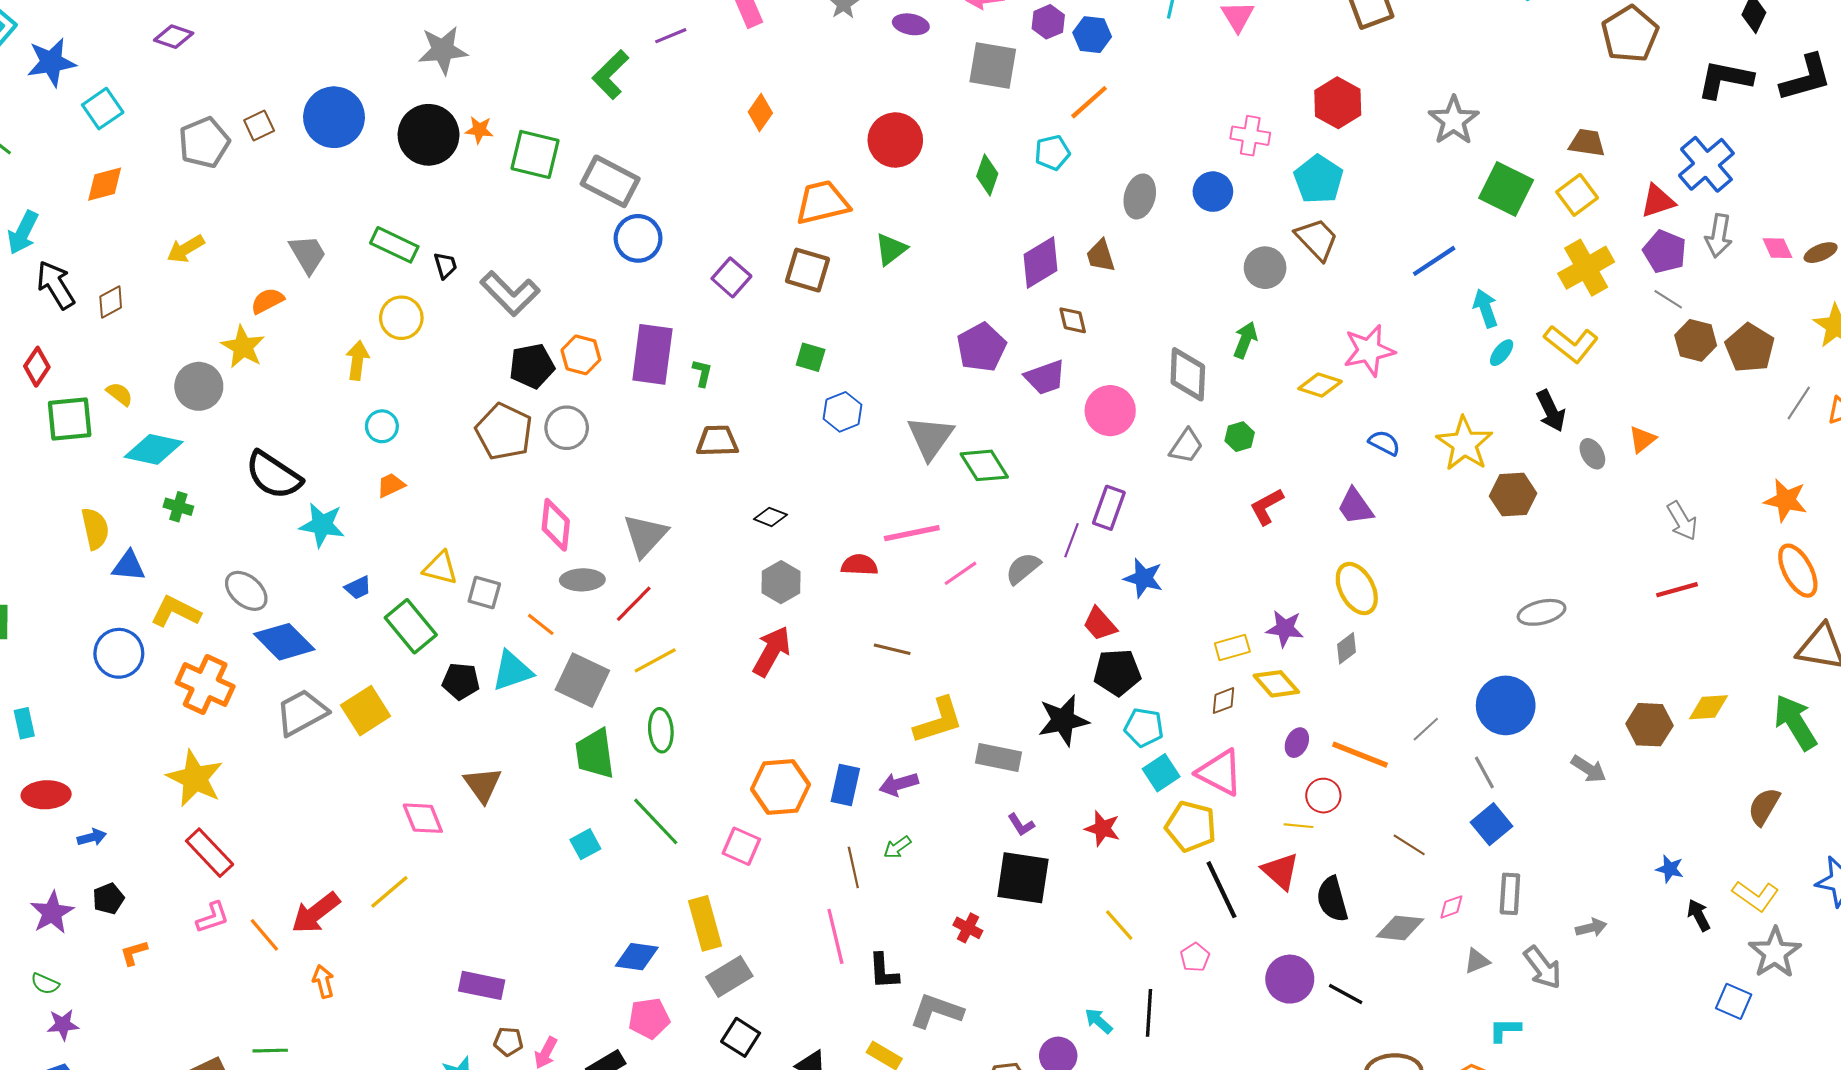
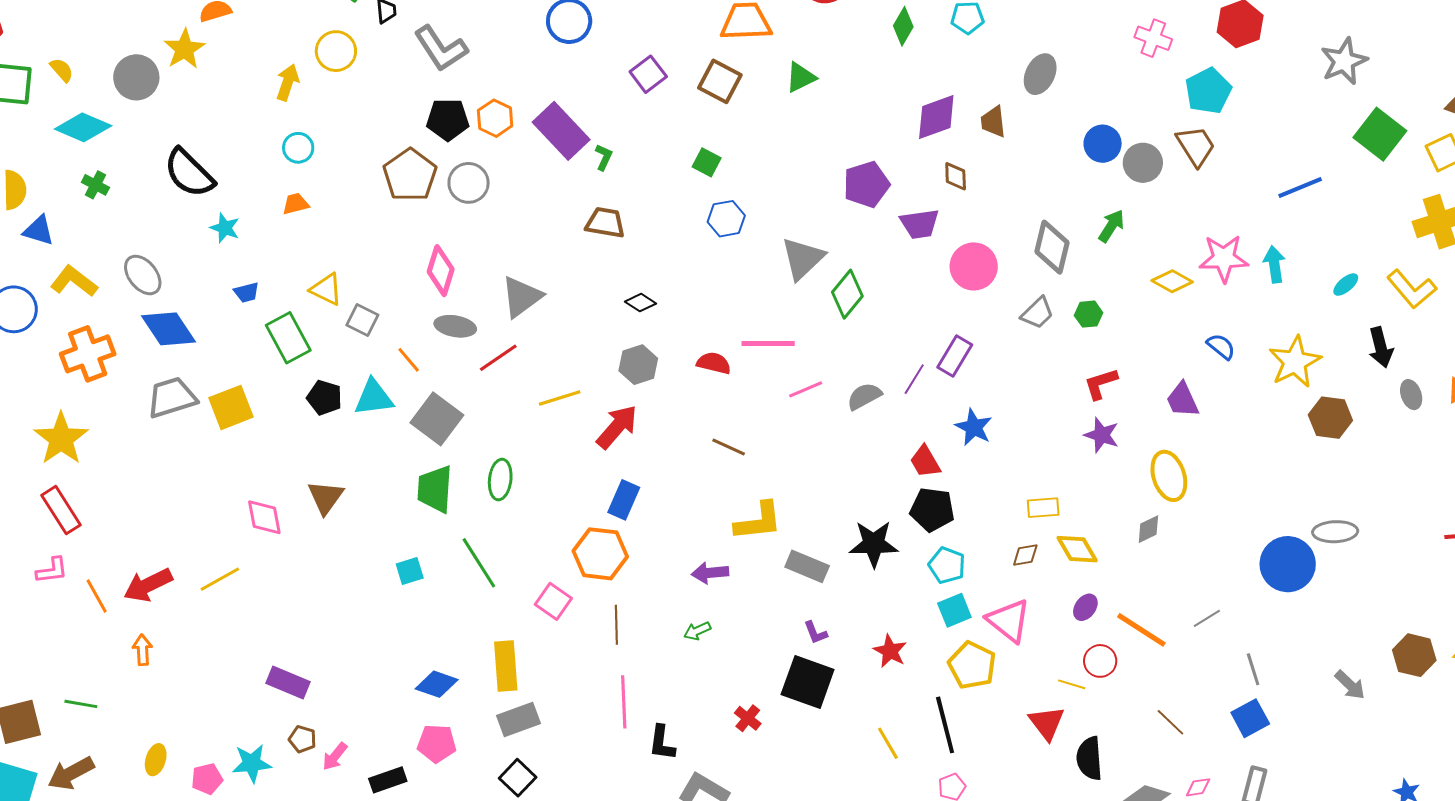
blue circle: (1213, 192) -> (1103, 144), moved
cyan arrow: (1486, 308) -> (1274, 264), moved
purple rectangle: (652, 354) -> (561, 131), turned -62
green diamond: (984, 465) -> (847, 294), turned 60
cyan star: (322, 525) -> (225, 228), size x0.7
purple star: (1285, 629) -> (1102, 435), moved
yellow line: (655, 660) -> (560, 398), moved
orange cross: (205, 684) -> (88, 354), turned 34
blue circle: (1506, 705) -> (1288, 564), moved
blue rectangle: (845, 785) -> (624, 500), moved
brown line: (853, 867) -> (616, 625), moved
black line: (1221, 890) -> (945, 725), moved

